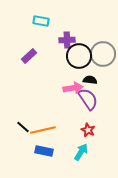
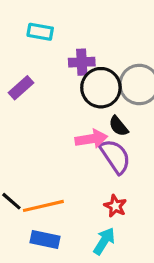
black semicircle: (90, 80) -> (118, 126), turned -136

